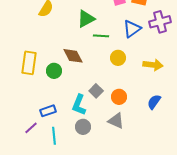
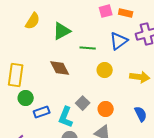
green triangle: (86, 19) -> (62, 31), moved
green circle: (54, 71) -> (26, 98), moved
blue semicircle: (154, 102) -> (141, 114), turned 119
blue rectangle: (48, 111) -> (42, 112), moved

